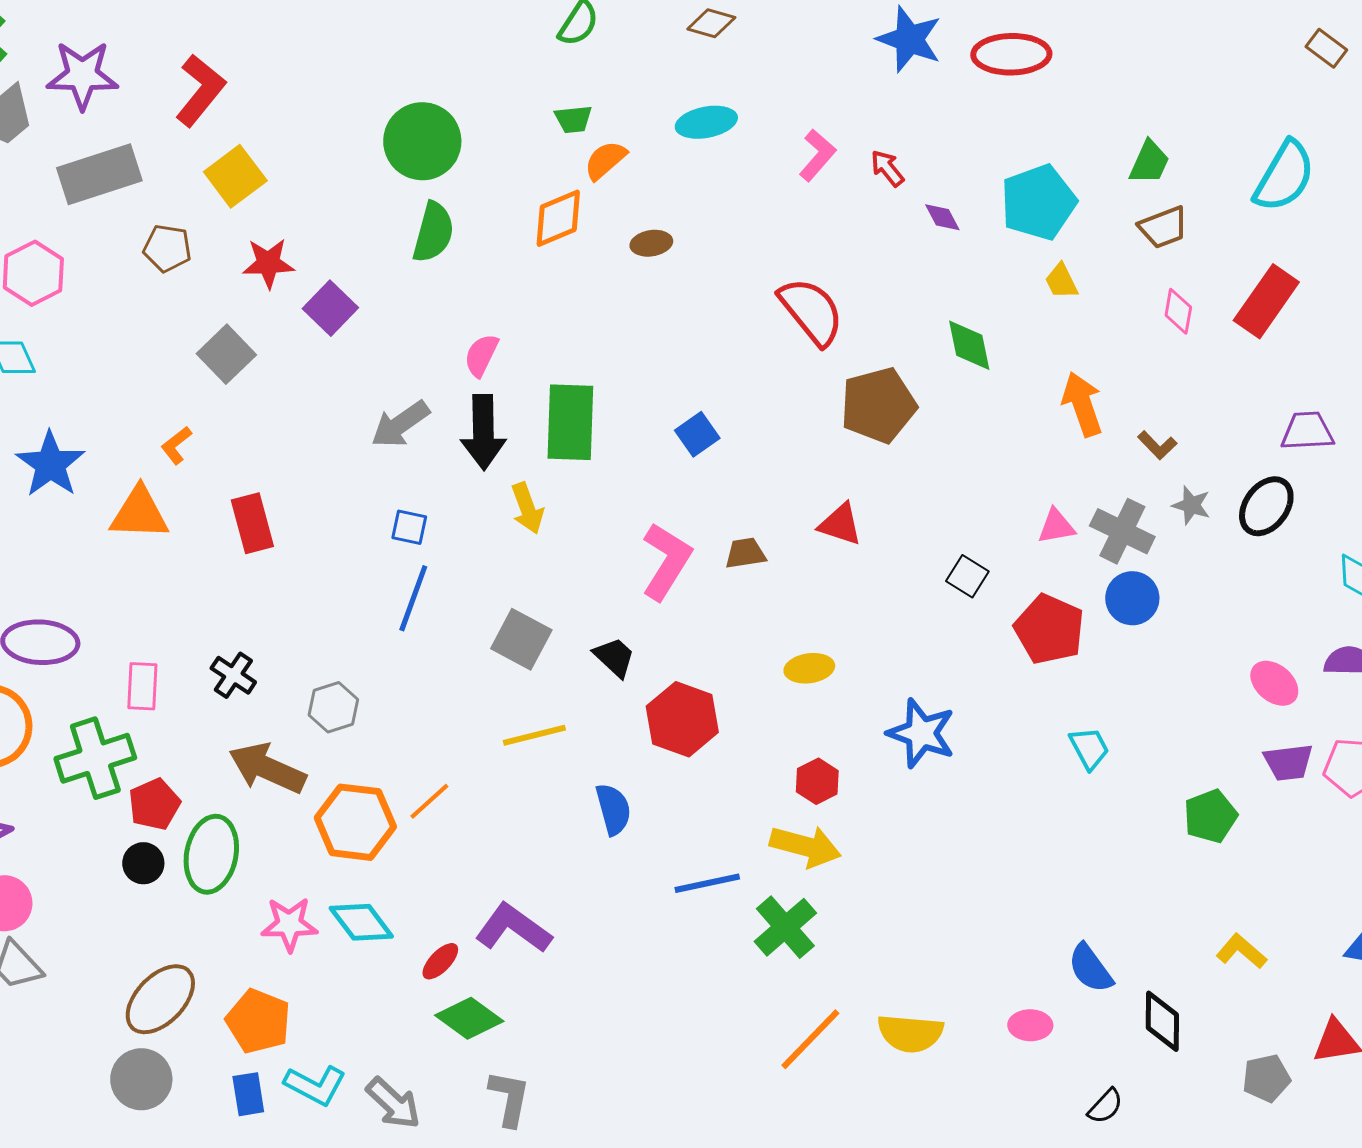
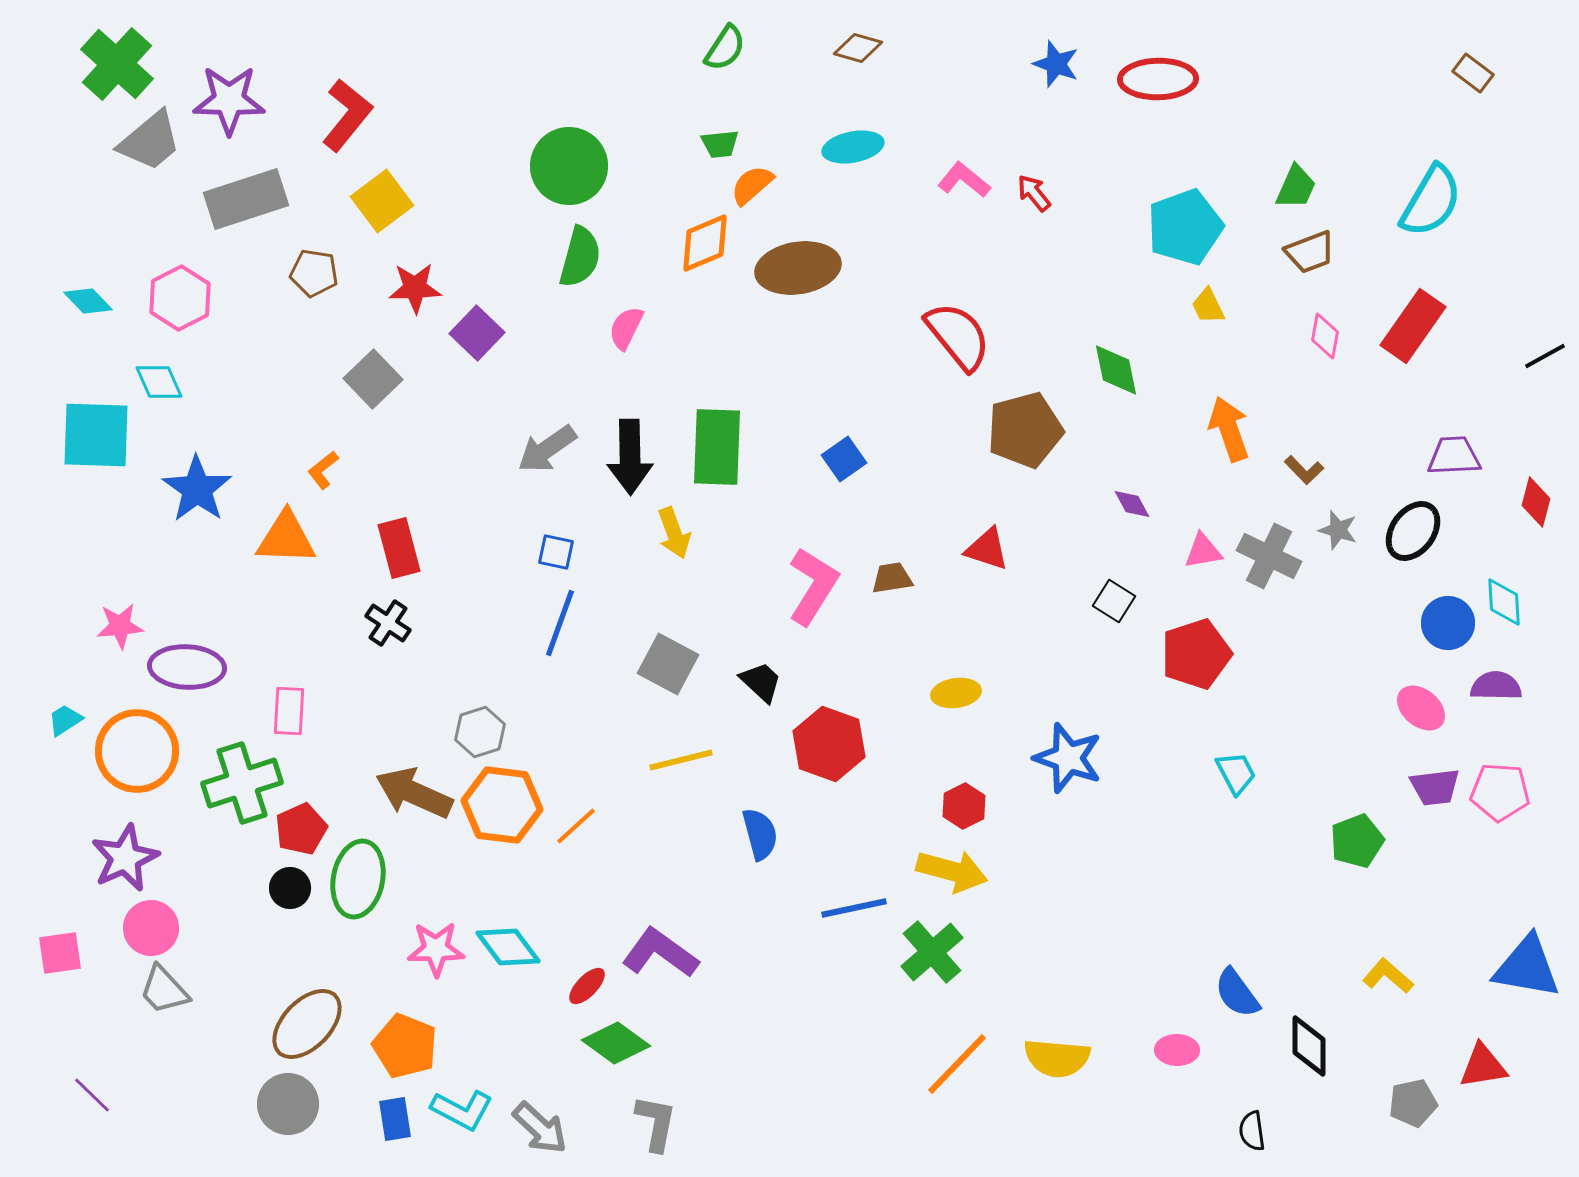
blue star: (909, 39) -> (1056, 64), size x0.7
pink L-shape: (817, 155) -> (964, 180), turned -92
purple diamond: (942, 217) -> (1132, 504), moved
brown ellipse: (651, 243) -> (798, 268), size x2.0
pink semicircle: (481, 355) -> (626, 328), moved
blue circle: (1132, 598) -> (1448, 623), moved
red pentagon: (1049, 629) -> (1196, 654), turned 30
black cross: (233, 675) -> (388, 623), moved
orange hexagon: (355, 822) -> (502, 805), moved
black semicircle: (1105, 1106) -> (1252, 1131), turned 129

